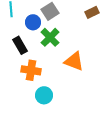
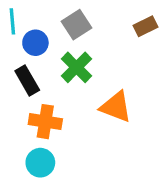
blue circle: (33, 22) -> (35, 43), moved
cyan circle: (44, 95) -> (40, 163), moved

